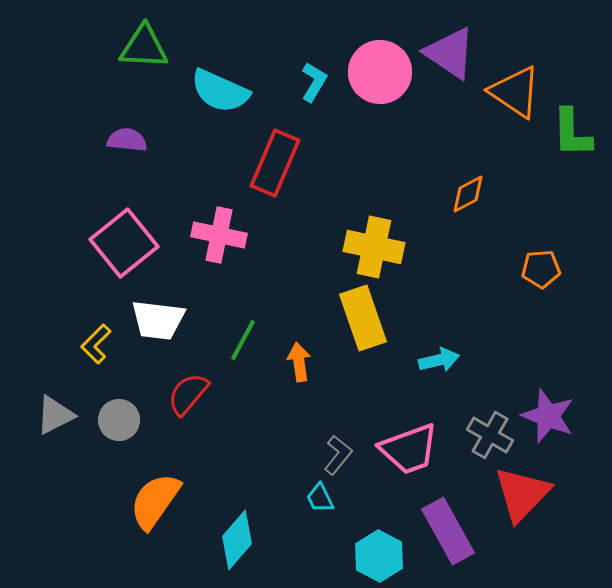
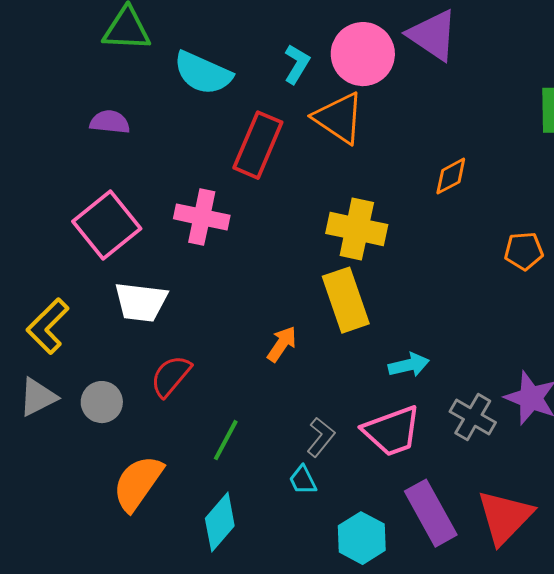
orange triangle: (515, 92) -> (339, 118), moved
green line: (243, 340) -> (226, 440), moved
yellow L-shape: (96, 344) -> (48, 326), moved, size x1.4
cyan arrow: (439, 360) -> (409, 365), moved
orange arrow: (299, 362) -> (282, 344), turned 42
red triangle: (522, 494) -> (505, 517), moved

